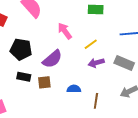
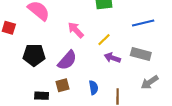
purple arrow: (96, 63) -> (112, 58), turned 42
black rectangle: (24, 77) -> (42, 96), moved
blue semicircle: (74, 89) -> (93, 88), turned 88

